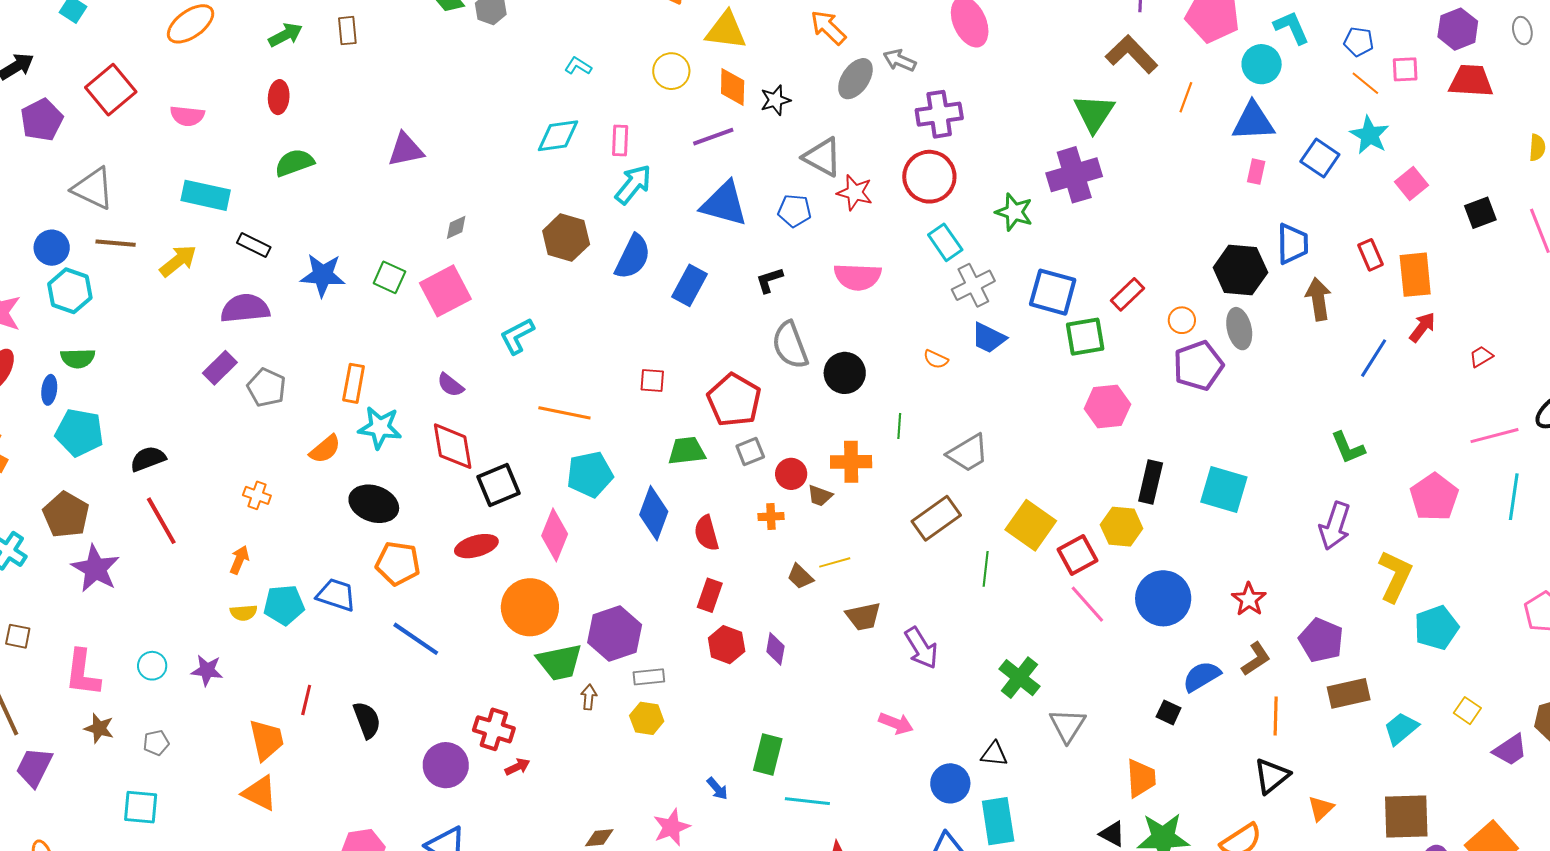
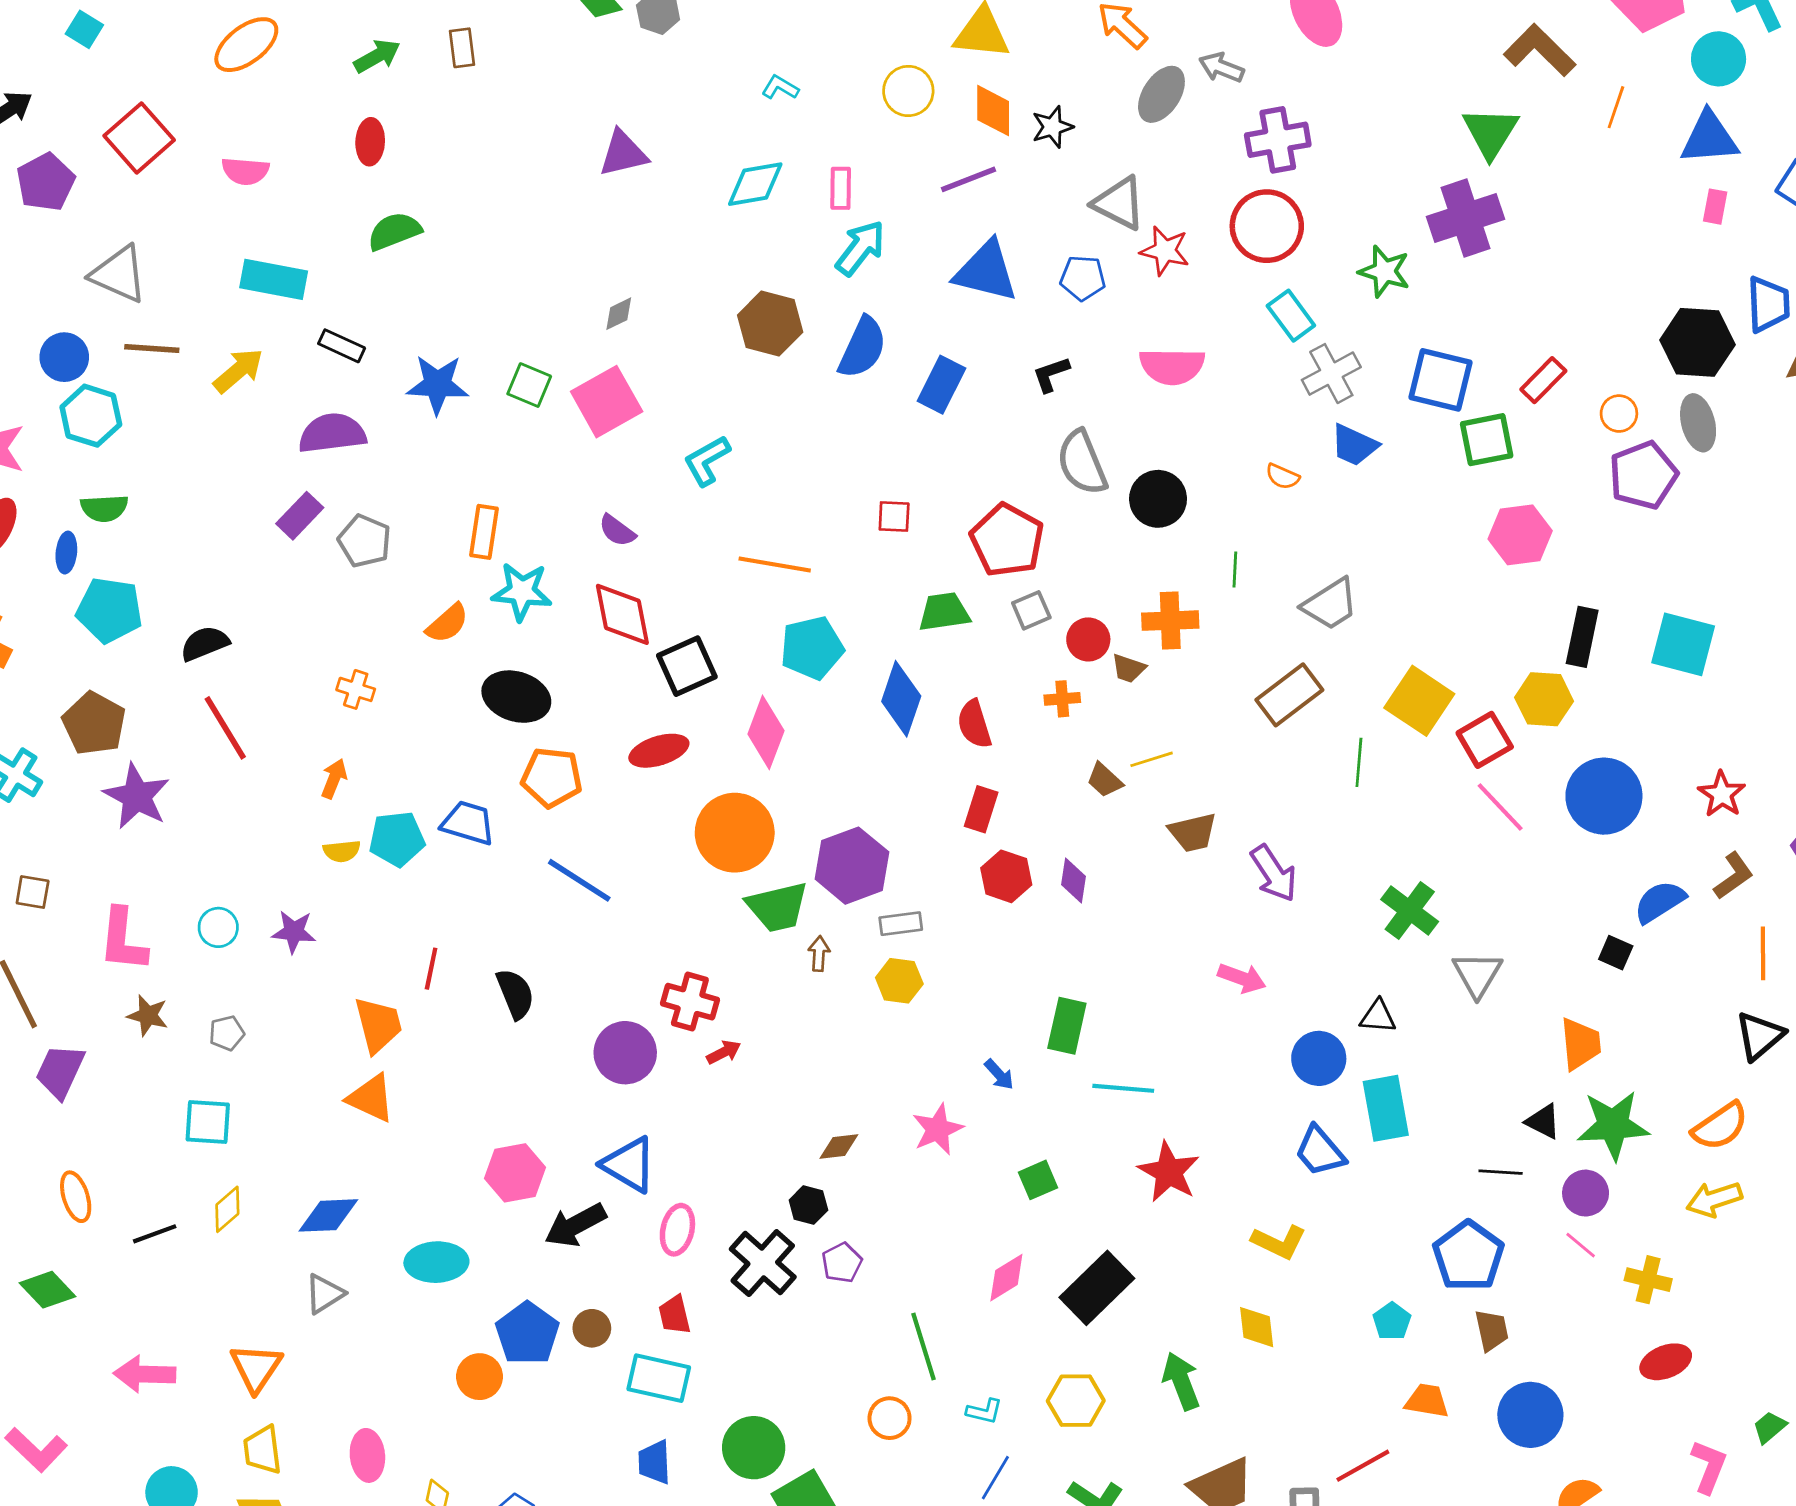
purple triangle: (406, 150) -> (623, 153), moved

